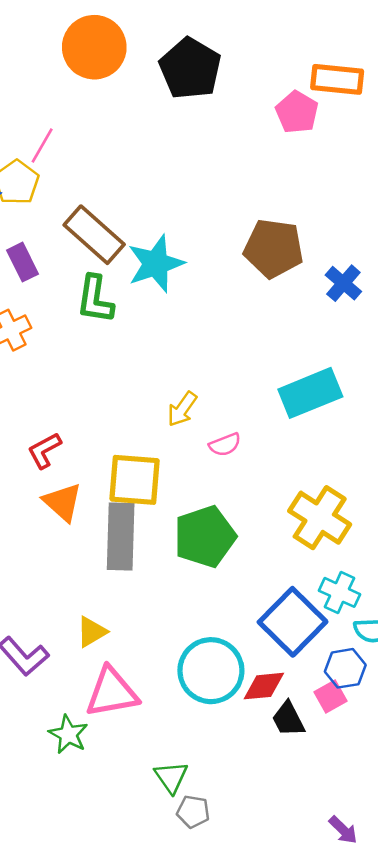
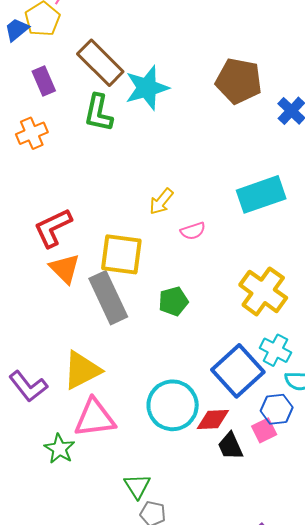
red L-shape: (44, 450) -> (53, 228), size x1.4
gray rectangle: (121, 537) -> (108, 298), turned -30
green pentagon: (205, 537) -> (173, 301), size x0.6
yellow triangle: (92, 632) -> (82, 370), size x1.6

